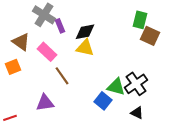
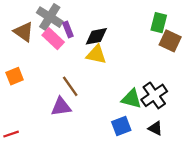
brown triangle: (21, 42) -> (24, 32), moved
pink rectangle: (47, 52) -> (53, 39), moved
blue square: (103, 101) -> (121, 126), moved, turned 30
purple triangle: (45, 103) -> (61, 107), moved

